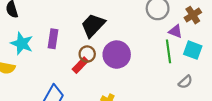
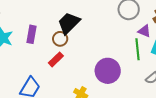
brown circle: (87, 54) -> (60, 39), moved
purple circle: (117, 55) -> (108, 71), moved

